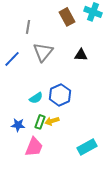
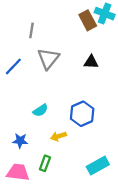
brown rectangle: (67, 17) -> (88, 20), moved
blue hexagon: (60, 95) -> (82, 114), moved
green rectangle: (40, 122) -> (45, 163), moved
pink trapezoid: (34, 147) -> (18, 172), moved, turned -105

